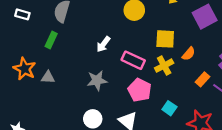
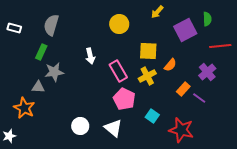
white arrow: (103, 44) -> (90, 56), turned -49
pink rectangle: (133, 60) -> (118, 71), turned 35
orange star: (25, 69) -> (24, 108), moved
gray star: (97, 80) -> (54, 72), moved

